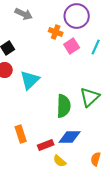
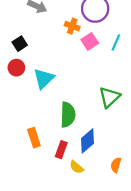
green semicircle: (64, 106) -> (68, 115), moved
blue diamond: (70, 137) -> (87, 141), turned -40
red rectangle: (46, 145) -> (61, 150), turned -49

